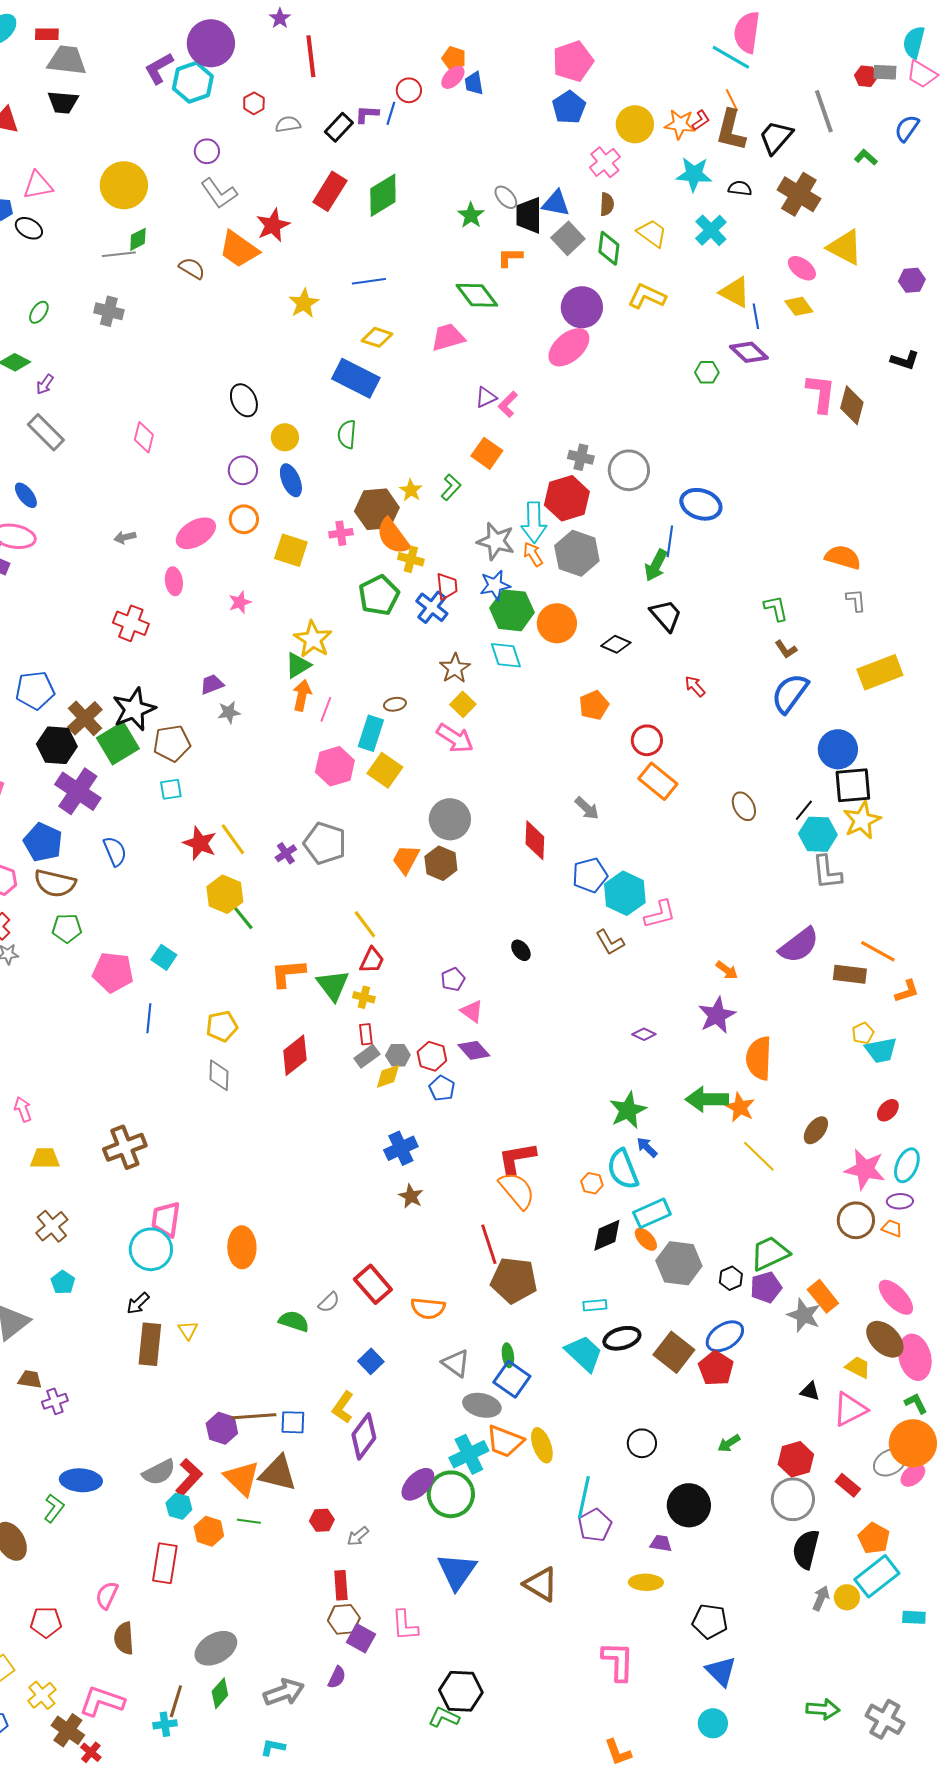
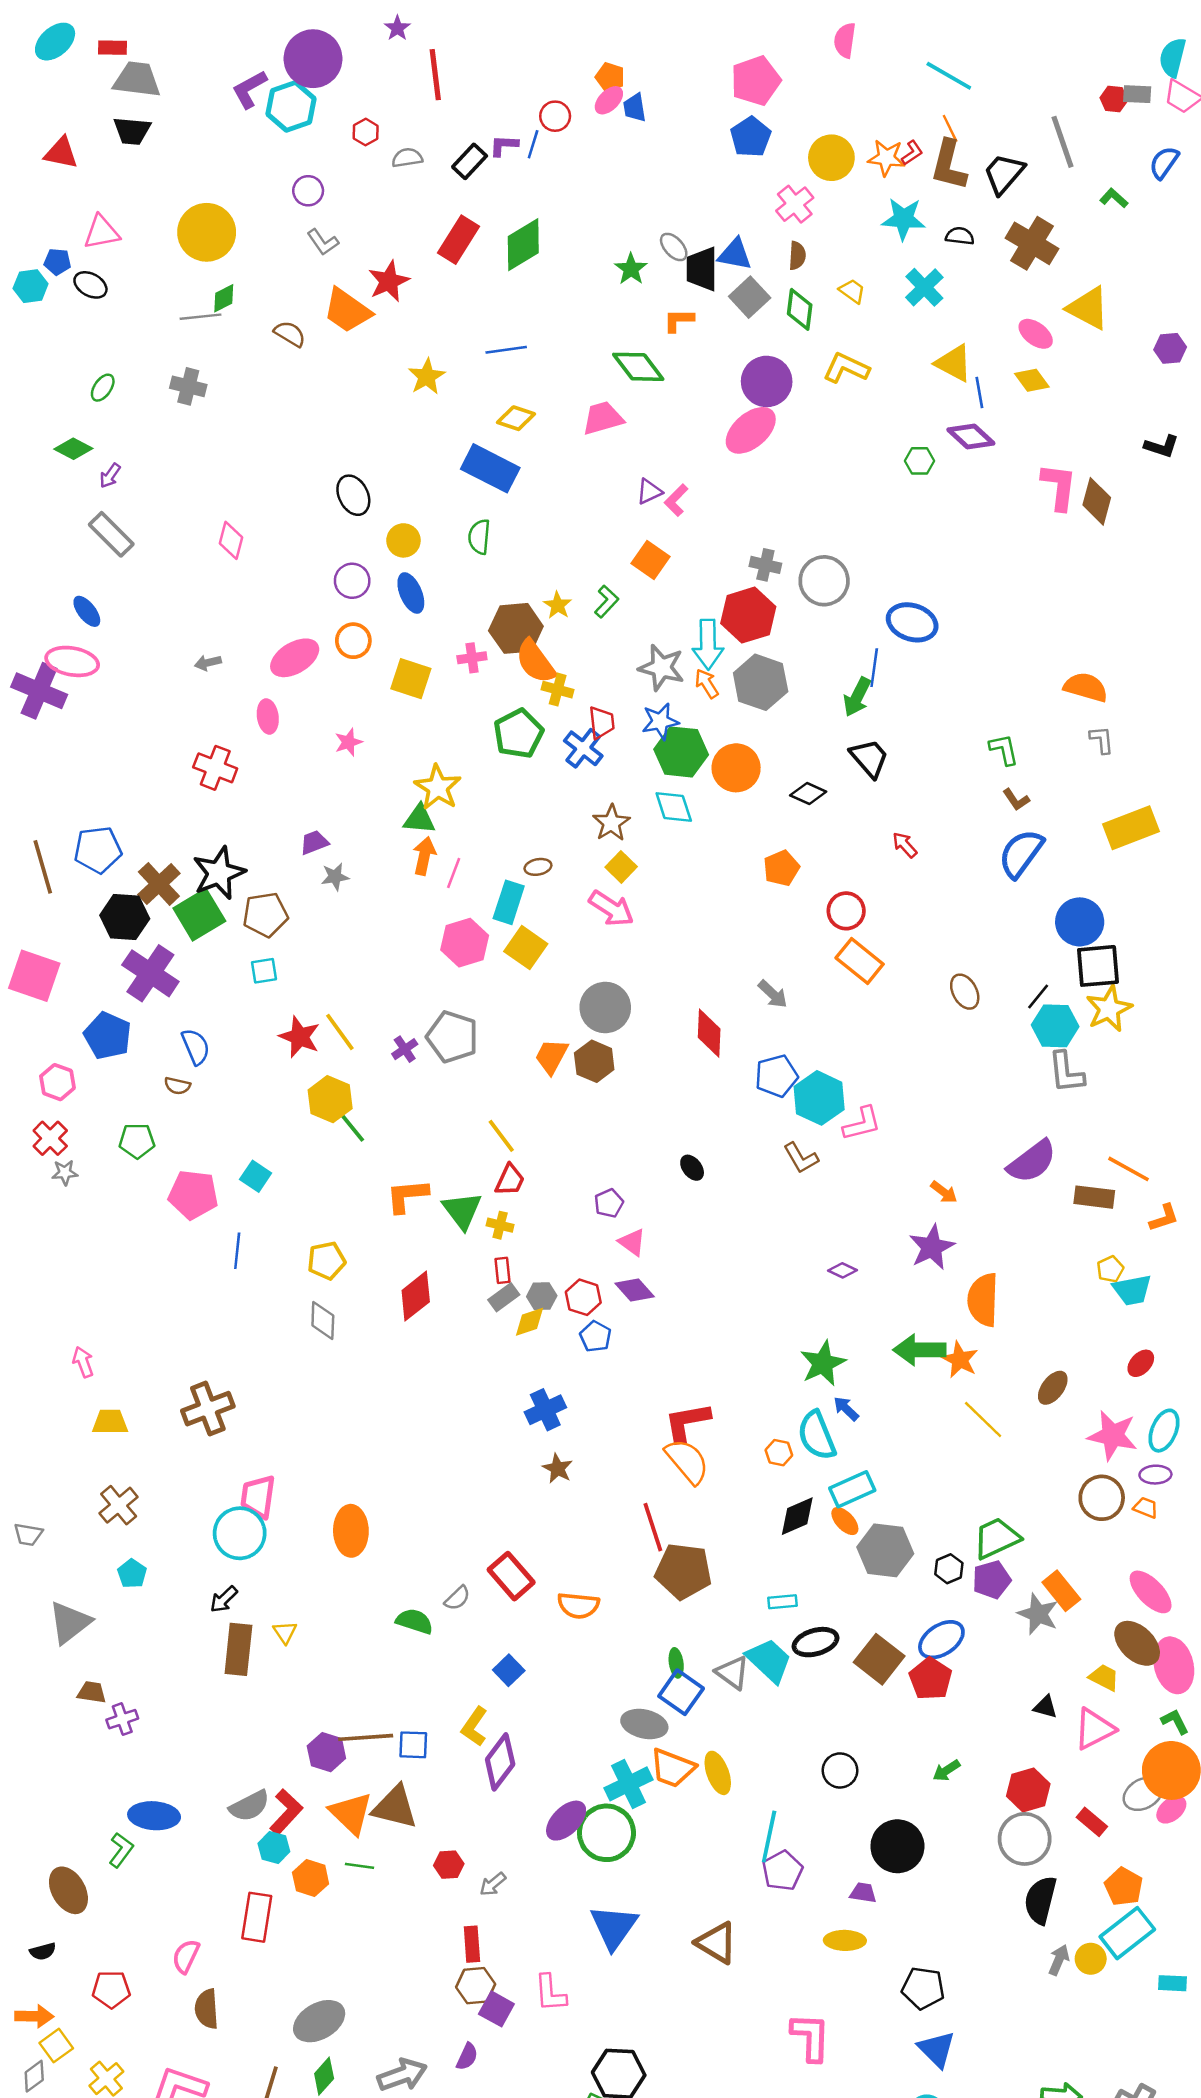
pink semicircle: (747, 32) -> (845, 40), moved, size x0.7
gray L-shape: (219, 193) -> (323, 242), size x0.7
yellow trapezoid: (652, 233) -> (852, 291), size x0.7
green triangle: (298, 665) -> (419, 819), turned 36
brown semicircle: (55, 883) -> (177, 1086), moved, size x0.5
gray triangle: (456, 1363) -> (732, 1673), moved

